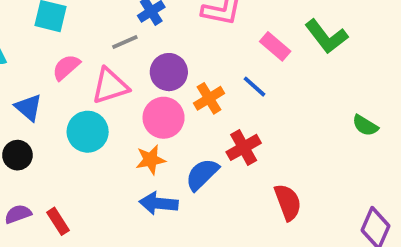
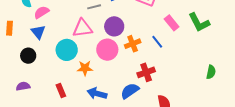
pink semicircle: (66, 67) -> (42, 12), moved
green semicircle: (365, 125) -> (211, 72), turned -120
orange star: (151, 160) -> (85, 68), moved
blue semicircle: (202, 174) -> (130, 91), moved
red rectangle: (58, 221) -> (61, 91), moved

